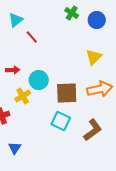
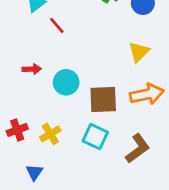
yellow cross: (23, 96) -> (50, 134), moved

